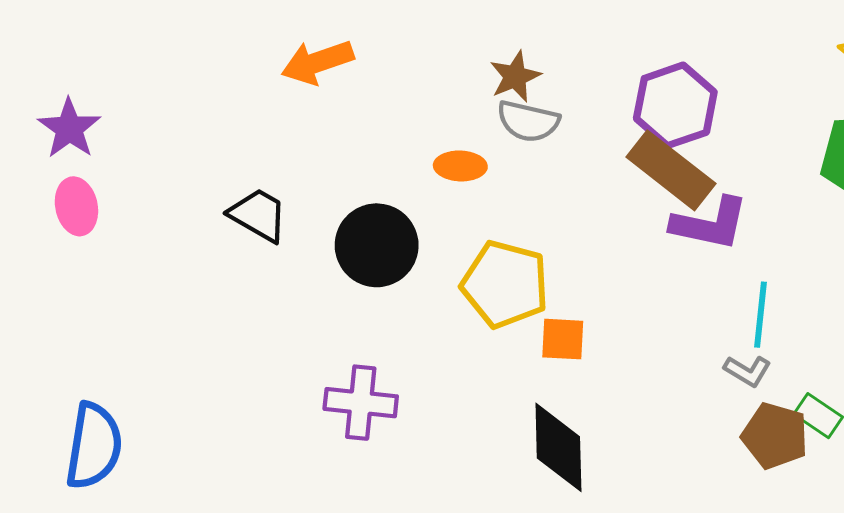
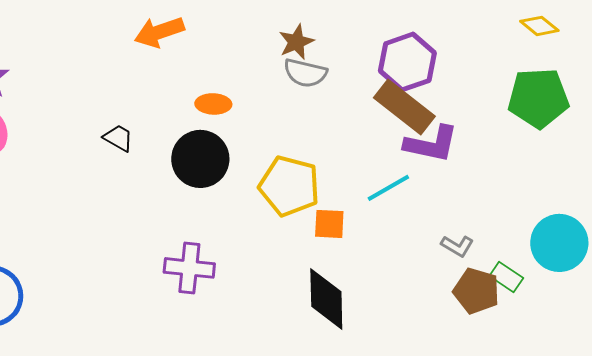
orange ellipse: (460, 166) -> (213, 104), moved
black trapezoid: (258, 215) -> (118, 138), size x0.7
cyan line: (760, 315) -> (388, 188), moved, turned 54

